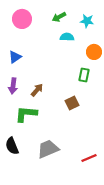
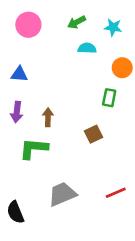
blue triangle: (15, 57) -> (19, 74), turned 40
brown arrow: (37, 90) -> (48, 117), turned -40
black semicircle: (12, 146) -> (15, 212), moved
red line: (89, 158) -> (116, 193), moved

